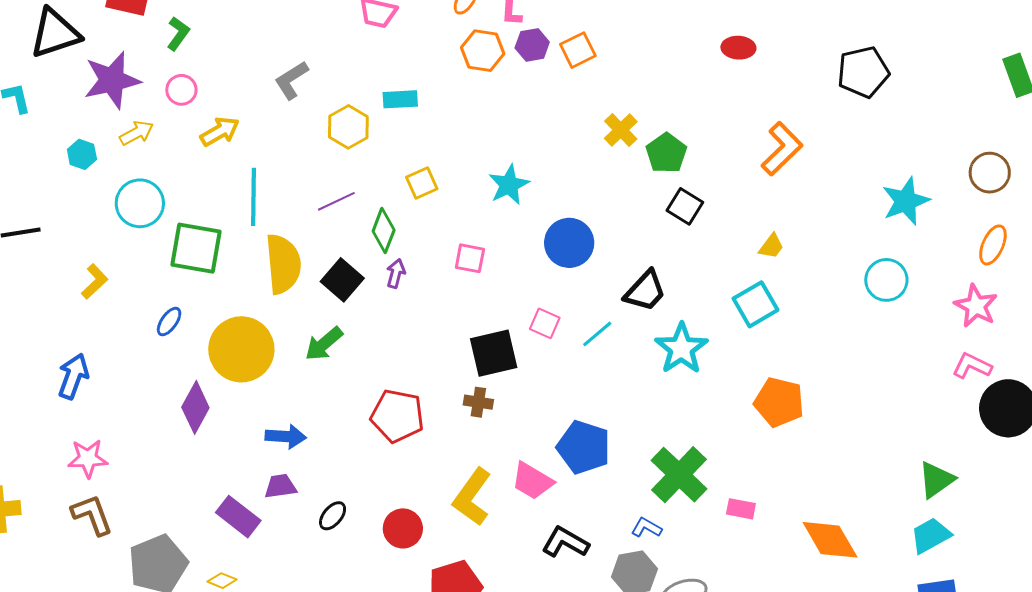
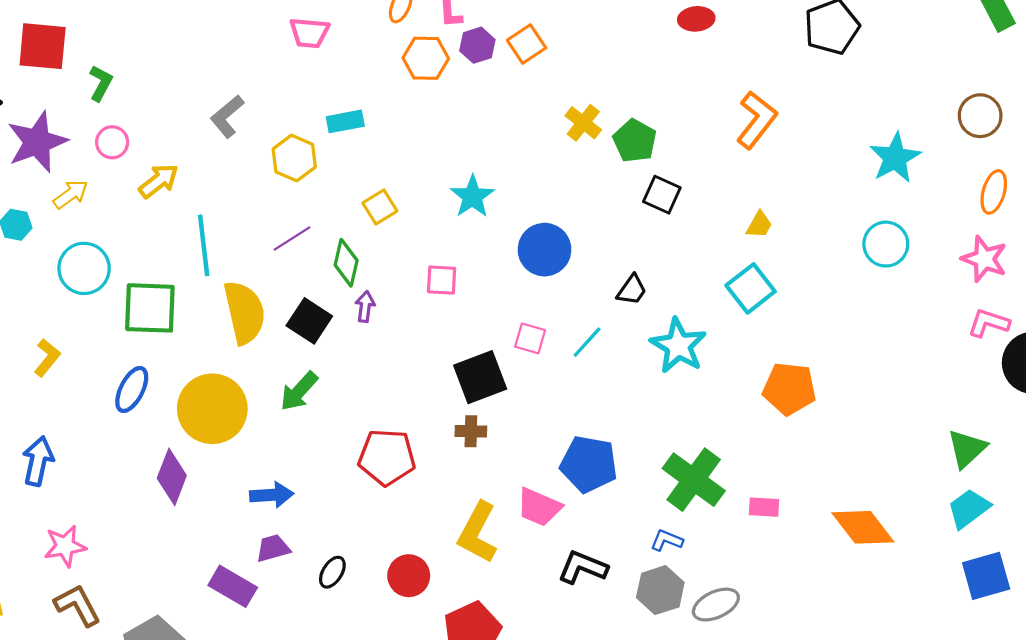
black trapezoid: (645, 291) -> (632, 290), size x0.7
blue ellipse: (169, 322) -> (132, 389), size x1.4

